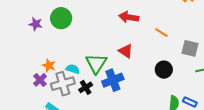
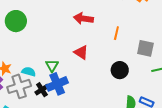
orange line: (161, 33) -> (116, 33), turned 72
green triangle: (96, 63) -> (52, 66), size x0.6
blue cross: (113, 80) -> (57, 84), moved

